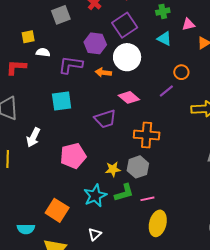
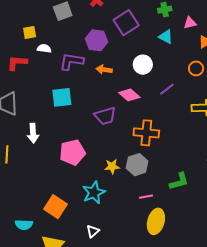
white circle: (127, 57) -> (143, 65), moved, size x0.7
orange circle: (181, 72) -> (196, 68), moved
white arrow: (33, 137) -> (33, 133), turned -30
green L-shape: (124, 193) -> (179, 181), moved

